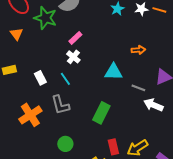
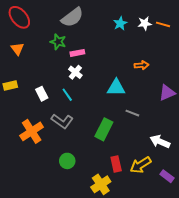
green star: (45, 18) -> (58, 42), moved, size x0.7
pink rectangle: (75, 38) -> (77, 53), turned 32
gray line: (138, 88) -> (132, 113), moved
gray L-shape: (60, 105) -> (62, 121), turned -40
white arrow: (153, 105) -> (160, 142), moved

